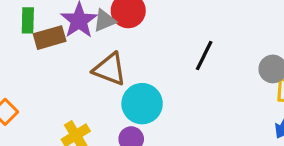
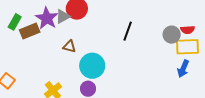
green rectangle: (28, 20) -> (15, 22), turned 35
brown triangle: (110, 69) -> (69, 46), size x0.6

